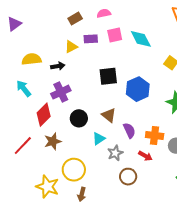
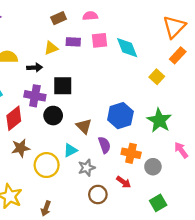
black square: (108, 76) -> (63, 86), moved
blue hexagon: (138, 89) -> (120, 116), moved
purple cross: (61, 92) -> (35, 96), turned 30
black circle: (79, 118) -> (53, 116), moved
red arrow: (145, 156) -> (124, 182), moved
yellow circle: (74, 170) -> (47, 165), moved

